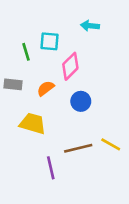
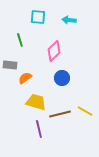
cyan square: (50, 41) -> (38, 17), moved
orange semicircle: (46, 88) -> (25, 78), moved
yellow trapezoid: (33, 123) -> (36, 102), moved

